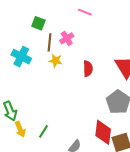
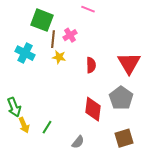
green square: (38, 23) -> (42, 20), size x1.6
red diamond: (103, 132) -> (93, 109), moved

